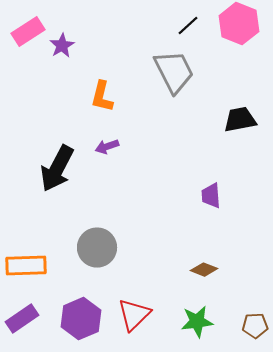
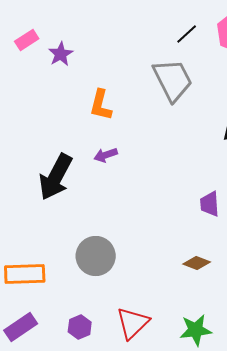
pink rectangle: (28, 32) -> (27, 40), size x0.7
brown diamond: (204, 270) -> (197, 263), moved
purple hexagon: (81, 319) -> (80, 327), size x0.6

